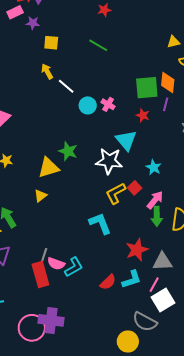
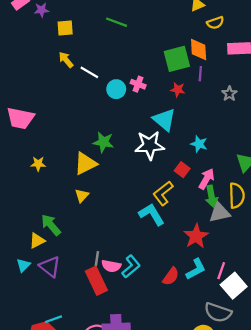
yellow L-shape: (116, 193) -> (163, 193), moved
gray triangle: (162, 262) -> (220, 212), moved

